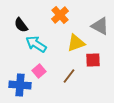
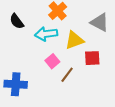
cyan arrow: (36, 44) -> (46, 34), moved, turned -40
pink square: (39, 71) -> (52, 61), moved

